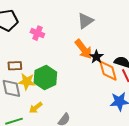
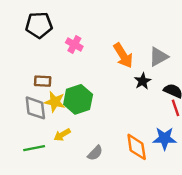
gray triangle: (85, 21) -> (158, 57), moved
orange arrow: (84, 49) -> (123, 55), moved
orange diamond: (108, 71) -> (137, 147), moved

